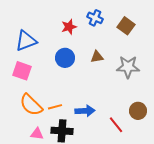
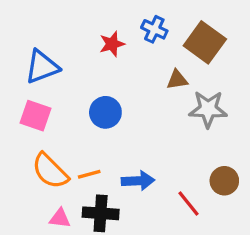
brown square: (126, 26) -> (205, 42), size x1.4
brown triangle: (97, 57) -> (177, 80), moved
blue circle: (65, 58) -> (105, 112), moved

